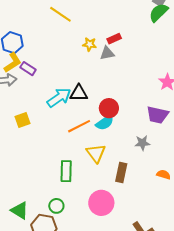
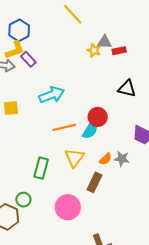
gray triangle: (107, 53) -> (104, 42), moved
black triangle: (79, 93) -> (127, 89), moved
cyan semicircle: (105, 122) -> (90, 130), turned -36
orange semicircle: (164, 175) -> (106, 159), moved, turned 104

